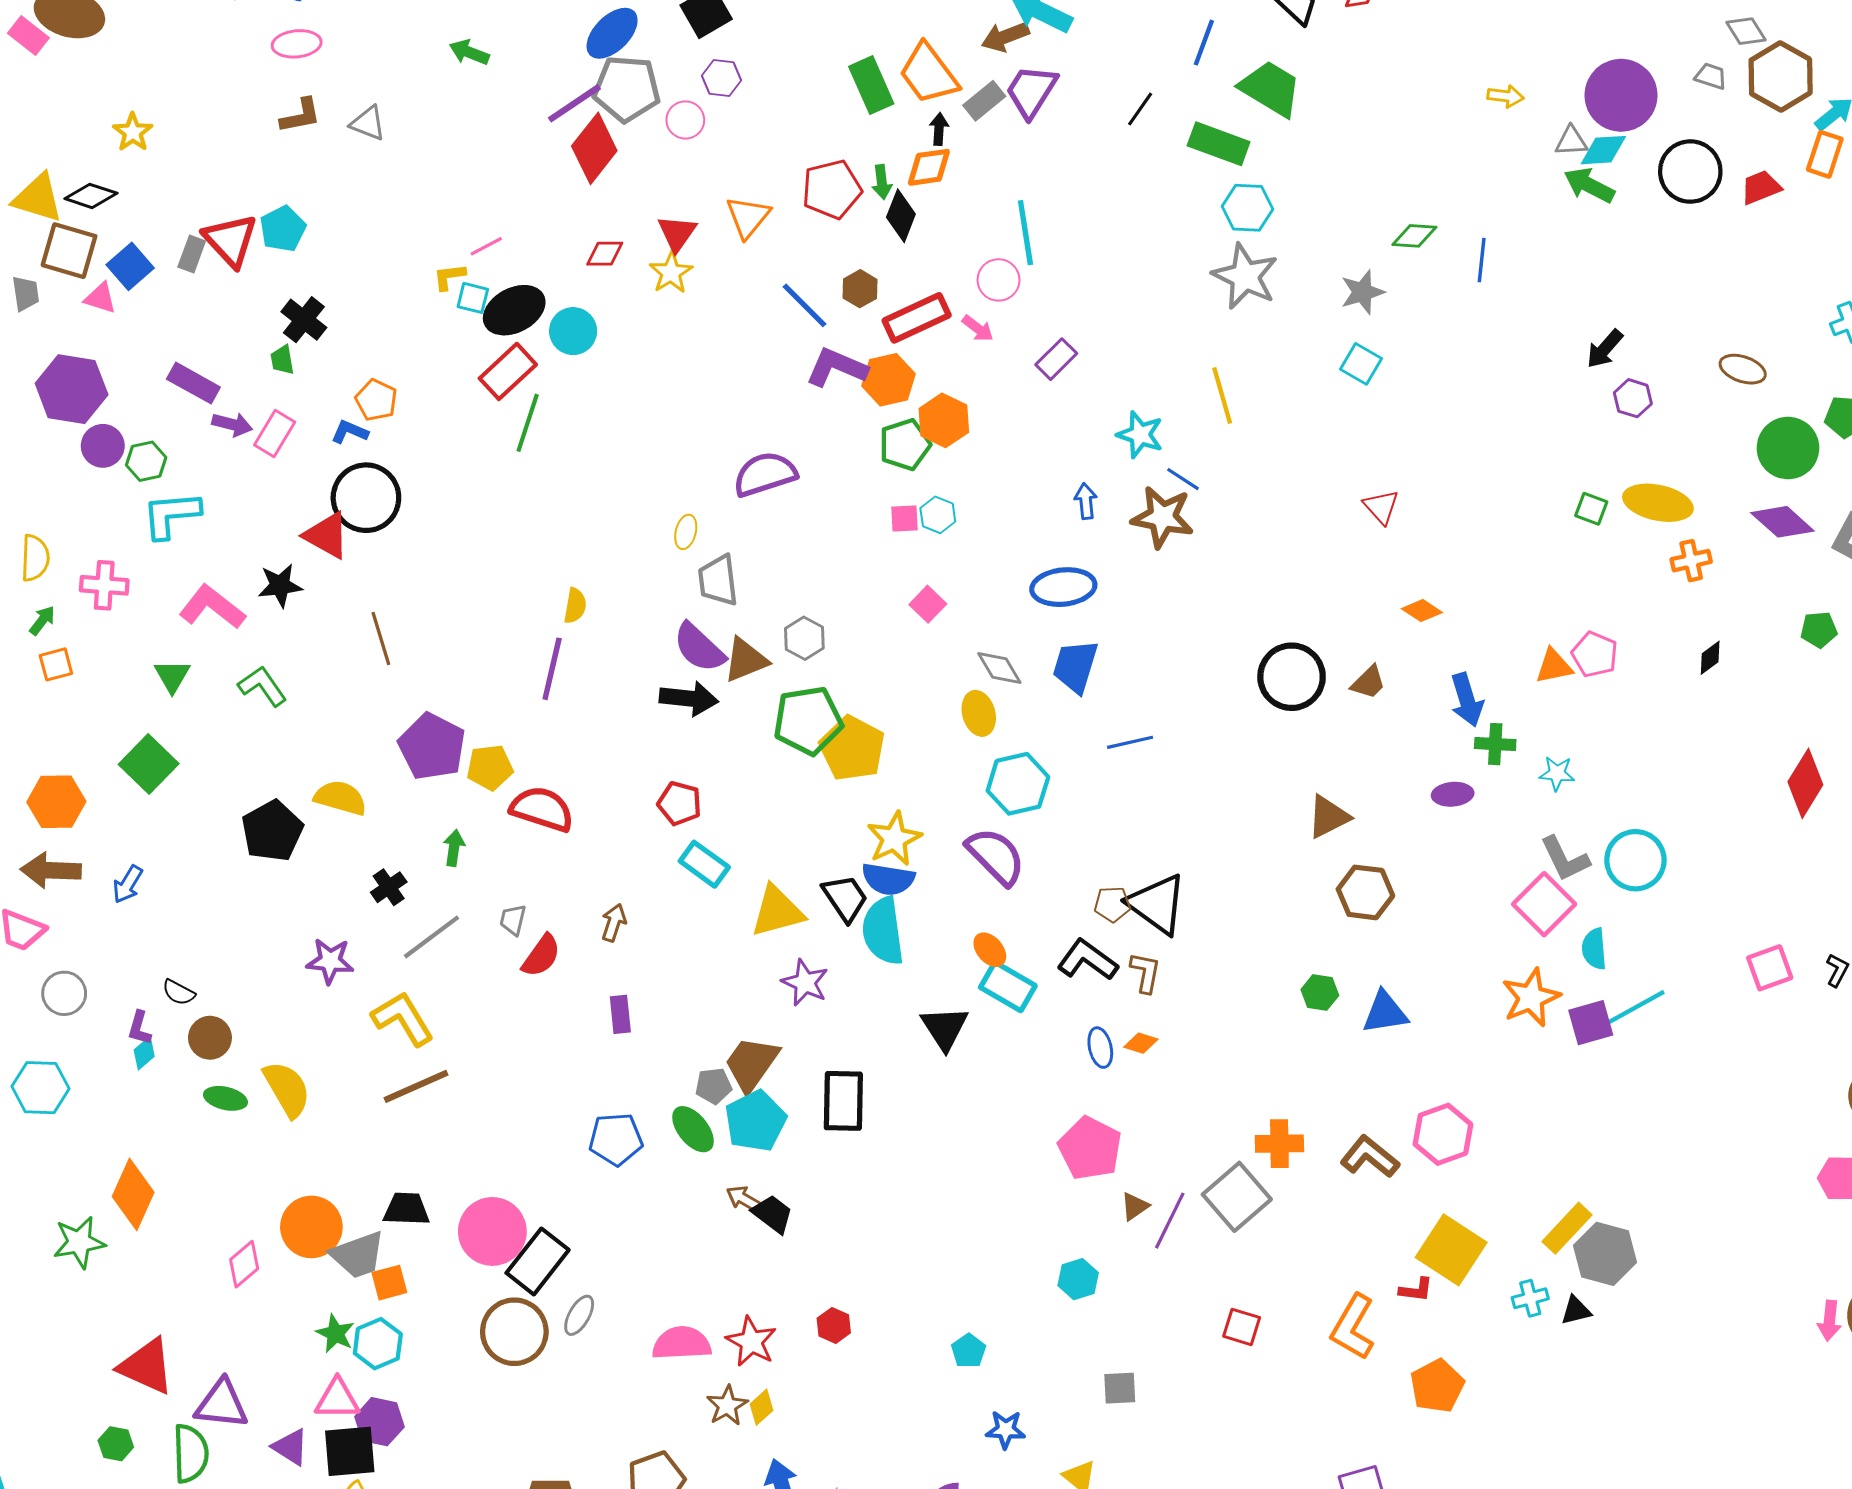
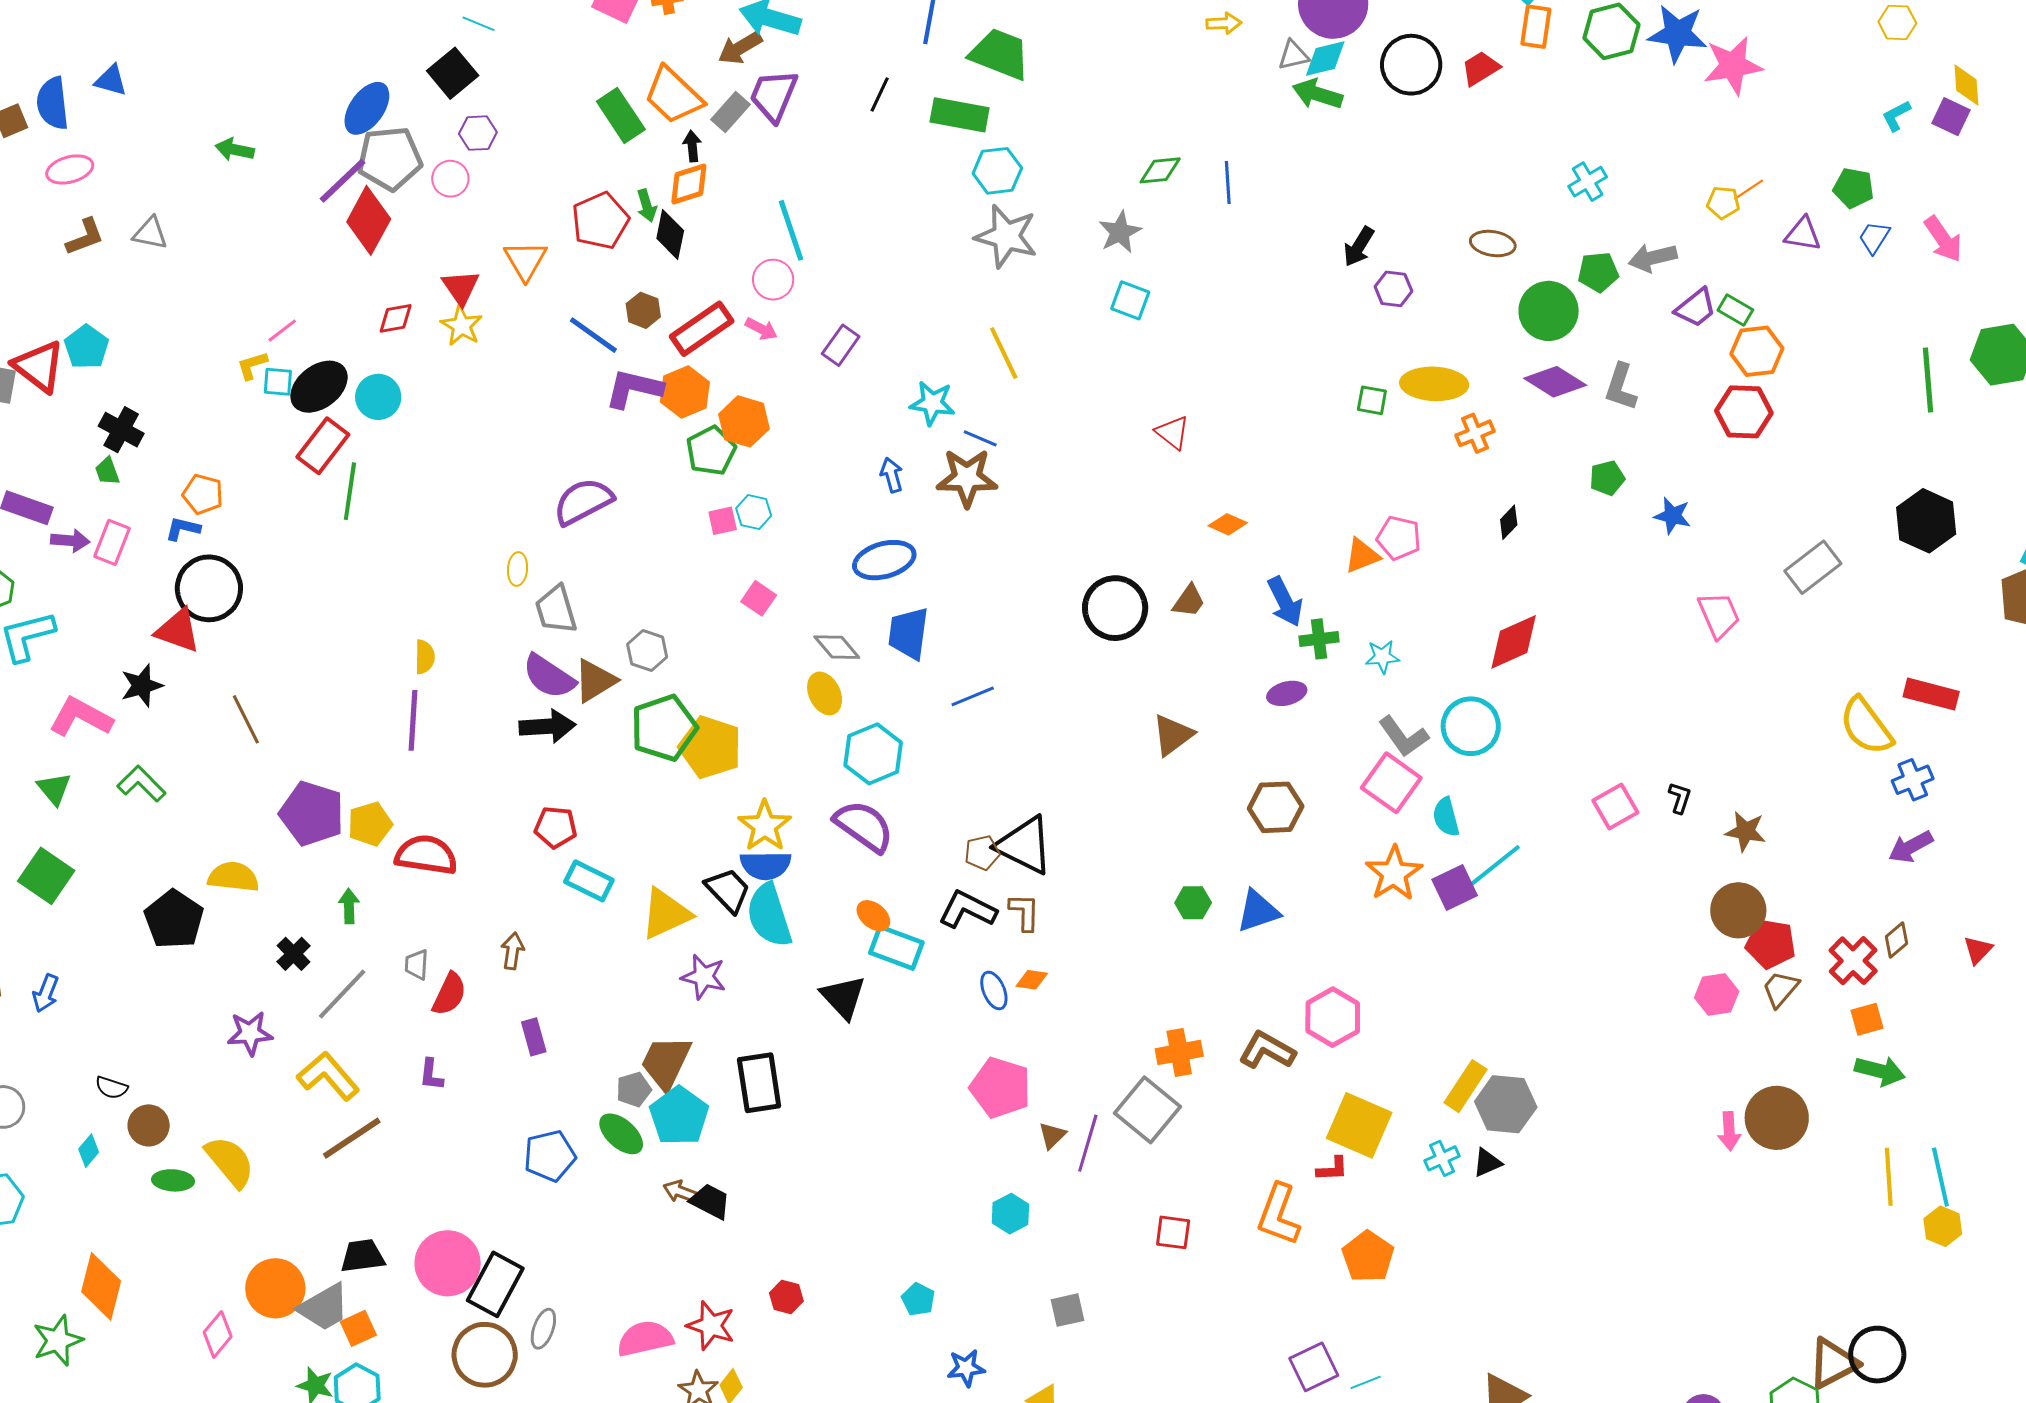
red diamond: (1805, 783) -> (1514, 642), moved, turned 44
brown hexagon: (1365, 892) -> (1276, 807), moved
purple L-shape: (139, 1028) -> (431, 1075), moved

